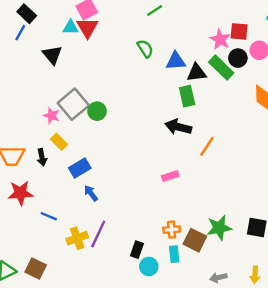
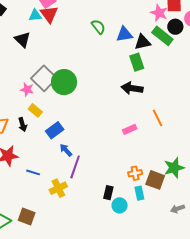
green circle: (97, 111) -> (64, 82), size x1.6
orange line: (207, 146) -> (157, 118), moved, turned -54
purple line: (98, 234) -> (75, 167), moved

